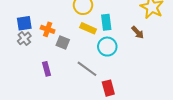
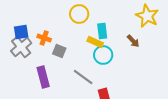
yellow rectangle: (88, 28) -> (95, 42), moved
gray cross: (24, 38) -> (21, 47), size x1.5
purple rectangle: (47, 69) -> (43, 77), size x1.5

